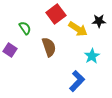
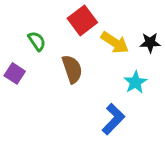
black star: (99, 21) -> (150, 43), moved

